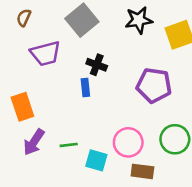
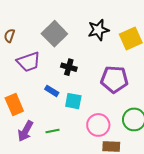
blue rectangle: (85, 88) -> (52, 91), moved, turned -48
cyan square: (96, 160) -> (73, 101), moved

